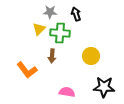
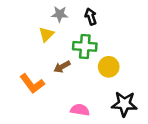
green cross: (60, 33) -> (85, 46), moved
brown arrow: (52, 56) -> (62, 67), turned 56

